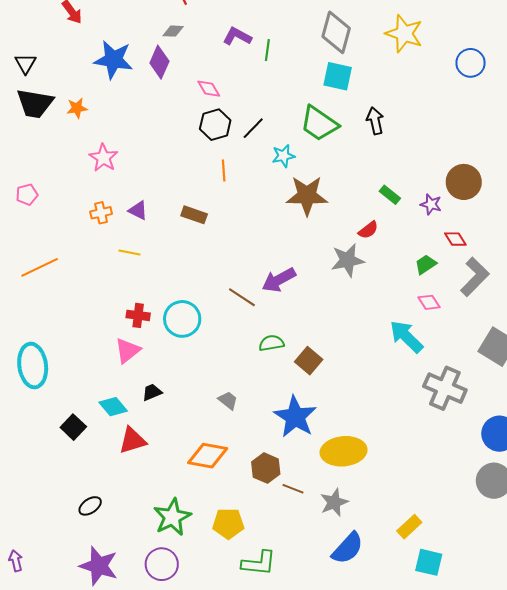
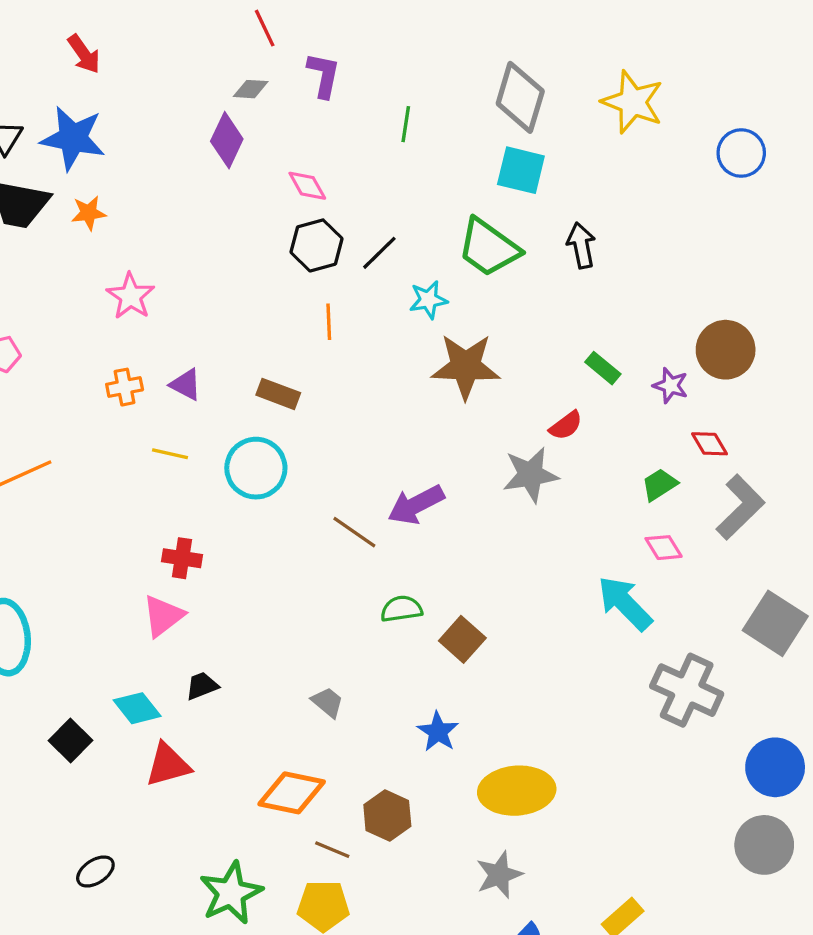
purple L-shape: (237, 36) -> (324, 75), moved, turned 72
blue star: (113, 60) -> (73, 138), moved
cyan circle: (182, 319) -> (256, 468), moved
blue star: (295, 417) -> (438, 732), size x0.6
brown line: (293, 489) -> (332, 850), moved

